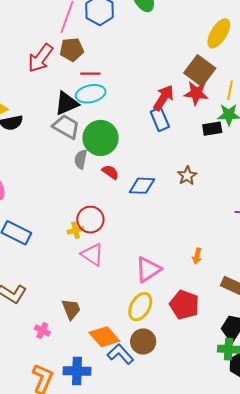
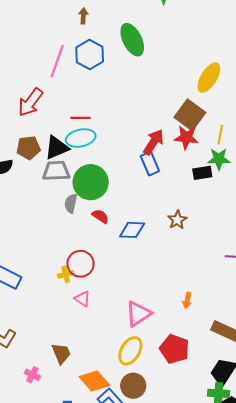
brown pentagon: (72, 50) -> (28, 148), moved
gray trapezoid: (66, 127) -> (56, 171), turned -32
pink triangle: (92, 255) -> (82, 299), size x0.7

